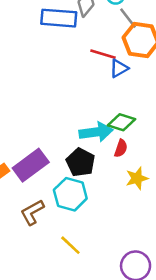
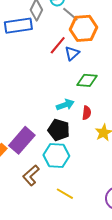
red line: (103, 54) -> (58, 45), turned -54
green diamond: (122, 122) -> (87, 80), moved
cyan arrow: (96, 132) -> (65, 105), size x0.7

